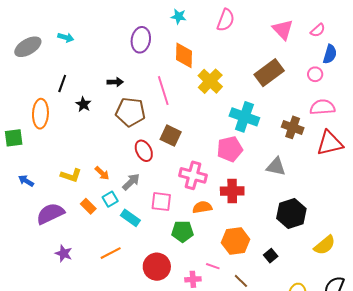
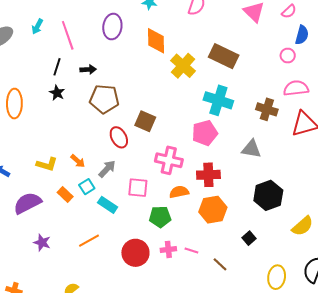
cyan arrow: (66, 37) -> (37, 27), turned 105
brown rectangle: (269, 73) -> (224, 56), moved, turned 64
black line: (62, 83) -> (57, 67), moved
pink line: (163, 91) -> (68, 35), moved
orange hexagon: (236, 241) -> (213, 210), moved
pink cross: (193, 279) -> (168, 249), moved

